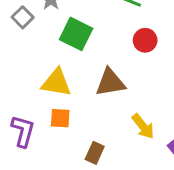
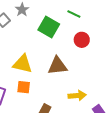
green square: (76, 34) -> (49, 27), moved
yellow arrow: (143, 126) -> (77, 96), turned -60

